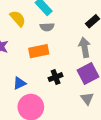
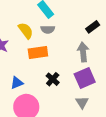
yellow semicircle: (18, 19) -> (26, 31), moved
black cross: (56, 77) -> (53, 79), turned -32

